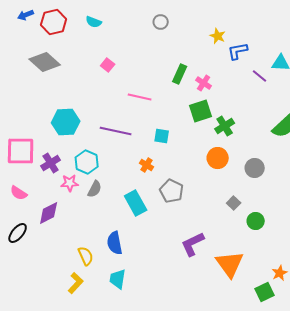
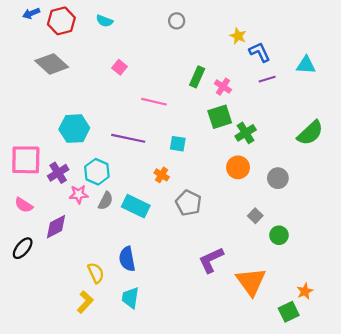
blue L-shape: (238, 51) -> (260, 52), turned 75
purple line: (260, 76) -> (267, 79), moved, turned -56
cyan rectangle: (136, 203) -> (136, 206), moved, turned -35

